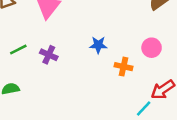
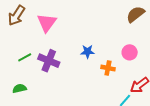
purple cross: (49, 55) -> (49, 61), size x1.5

